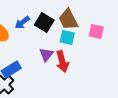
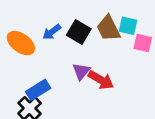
cyan square: (67, 38) -> (128, 26), moved
red arrow: (62, 62) -> (101, 80), turned -45

